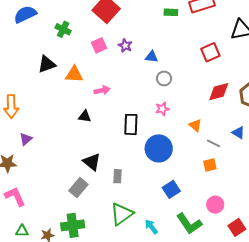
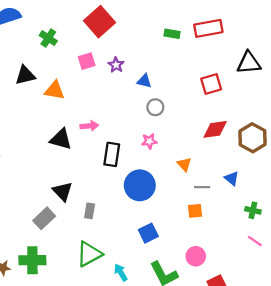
pink arrow: (102, 90) -> (89, 126), moved
black triangle: (85, 116) -> (61, 139), size x1.5
gray line: (213, 143) -> (202, 187), turned -32

